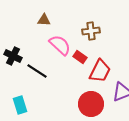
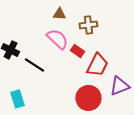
brown triangle: (44, 20) -> (59, 14), moved

